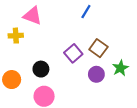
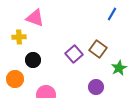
blue line: (86, 12) -> (112, 14), moved
black circle: (41, 69) -> (33, 60), moved
purple circle: (96, 74) -> (96, 87), moved

